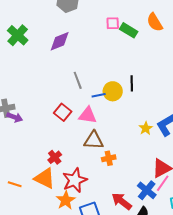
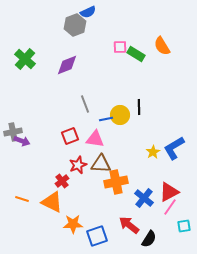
red square: (63, 112) -> (70, 136), turned 30
orange cross: (109, 158) -> (116, 182), size x1.6
red star: (75, 180) -> (78, 165), moved, size x0.7
orange line: (15, 184) -> (22, 199), moved
blue cross: (147, 190) -> (144, 198), moved
orange star: (66, 200) -> (73, 224), turned 30

